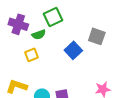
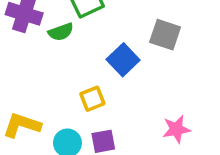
yellow square: (31, 55) -> (92, 99), moved

